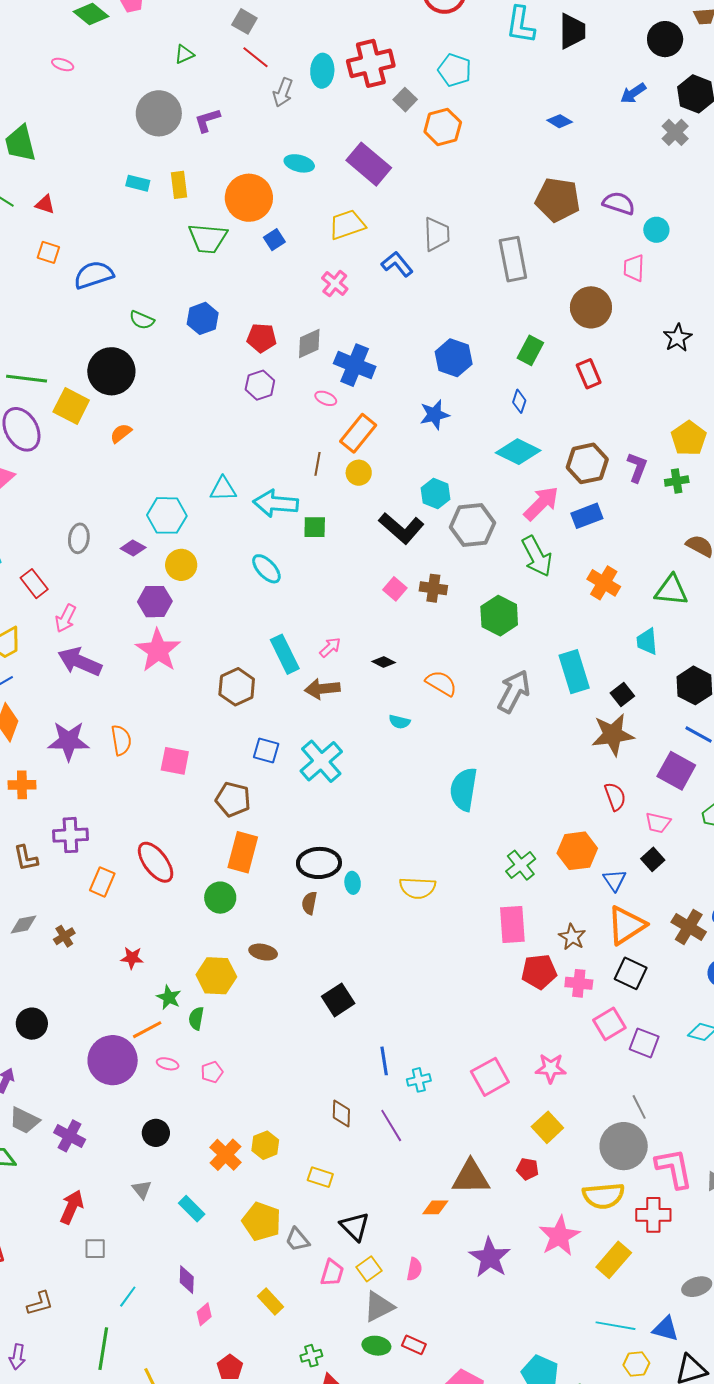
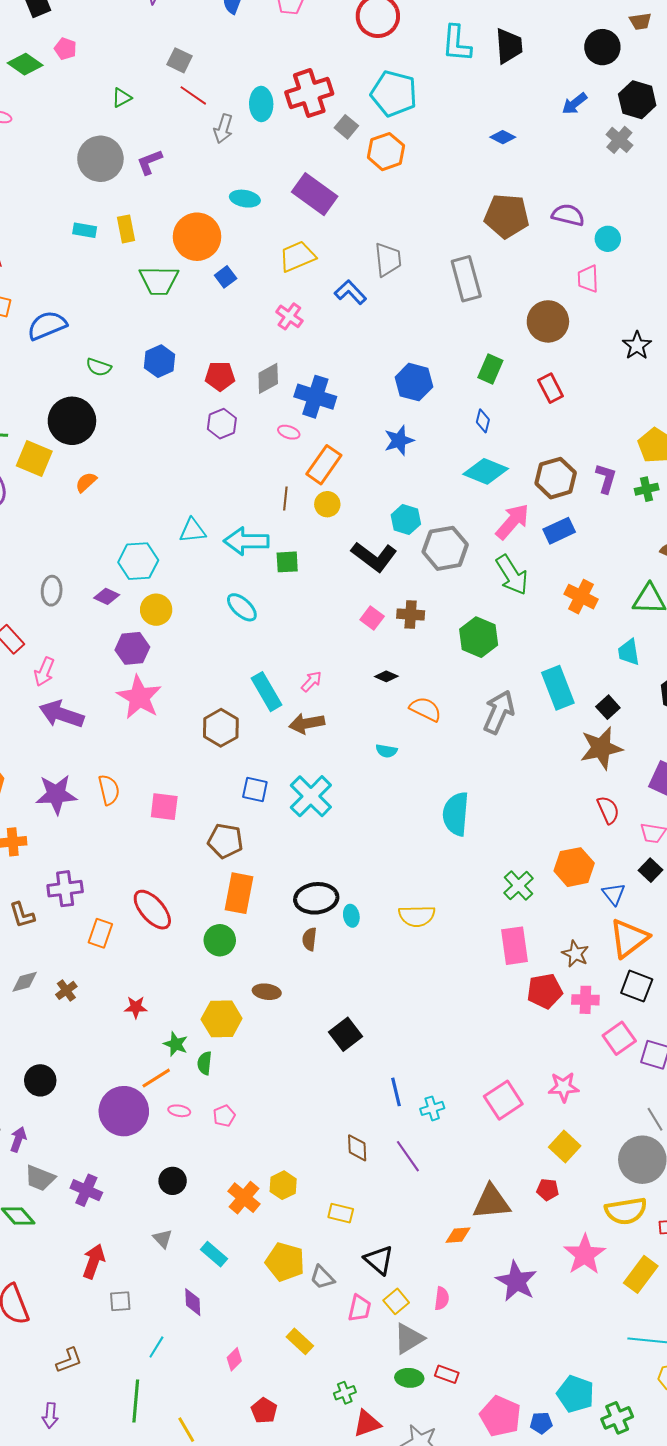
cyan pentagon: (455, 70) -> (394, 94), size x1.4
black diamond: (384, 662) -> (386, 676), moved
purple diamond: (187, 1280) -> (193, 1302), moved

